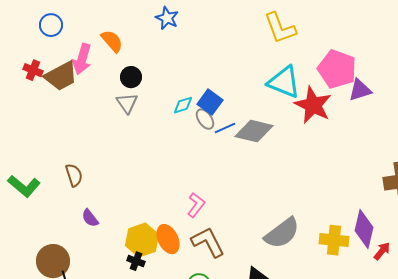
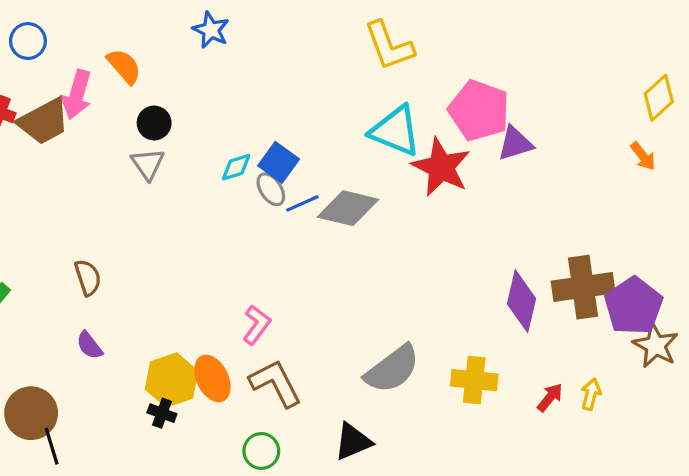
brown semicircle: (74, 175) -> (88, 278), moved
purple diamond: (364, 229) -> (522, 301), moved

